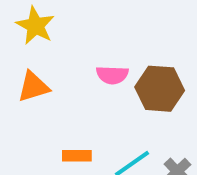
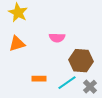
brown hexagon: (160, 89) -> (81, 61), moved

